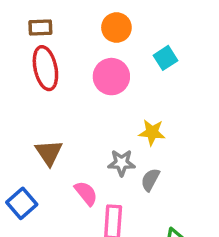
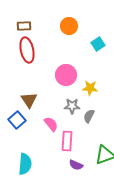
pink circle: (111, 77) -> (66, 75), moved
blue square: (22, 203) -> (17, 120), moved

